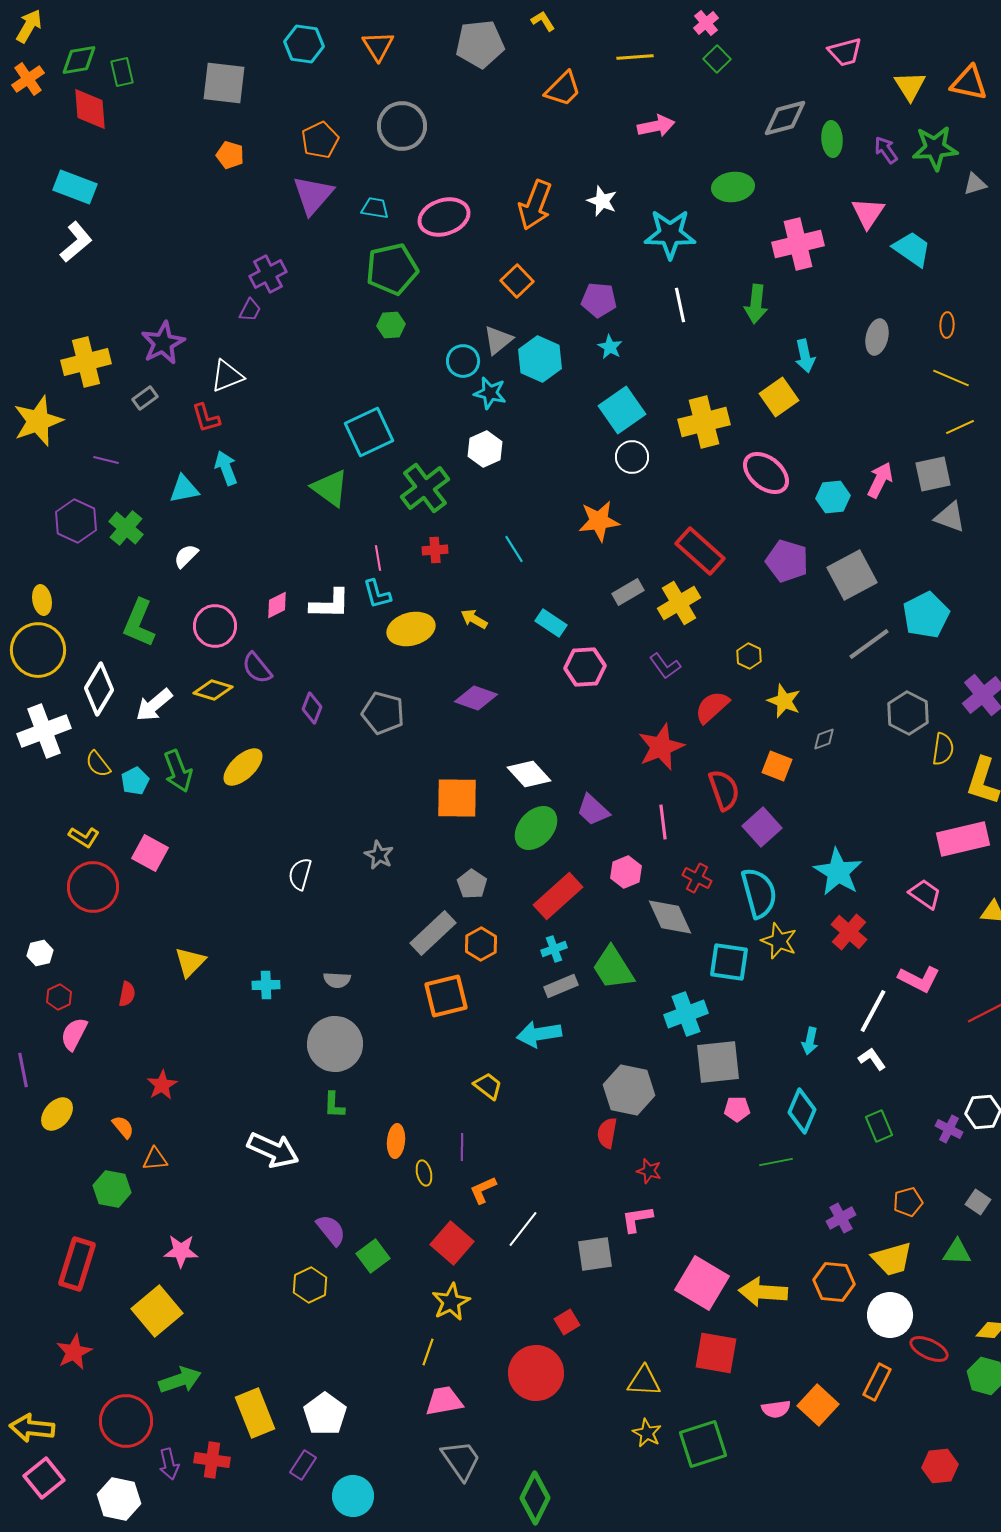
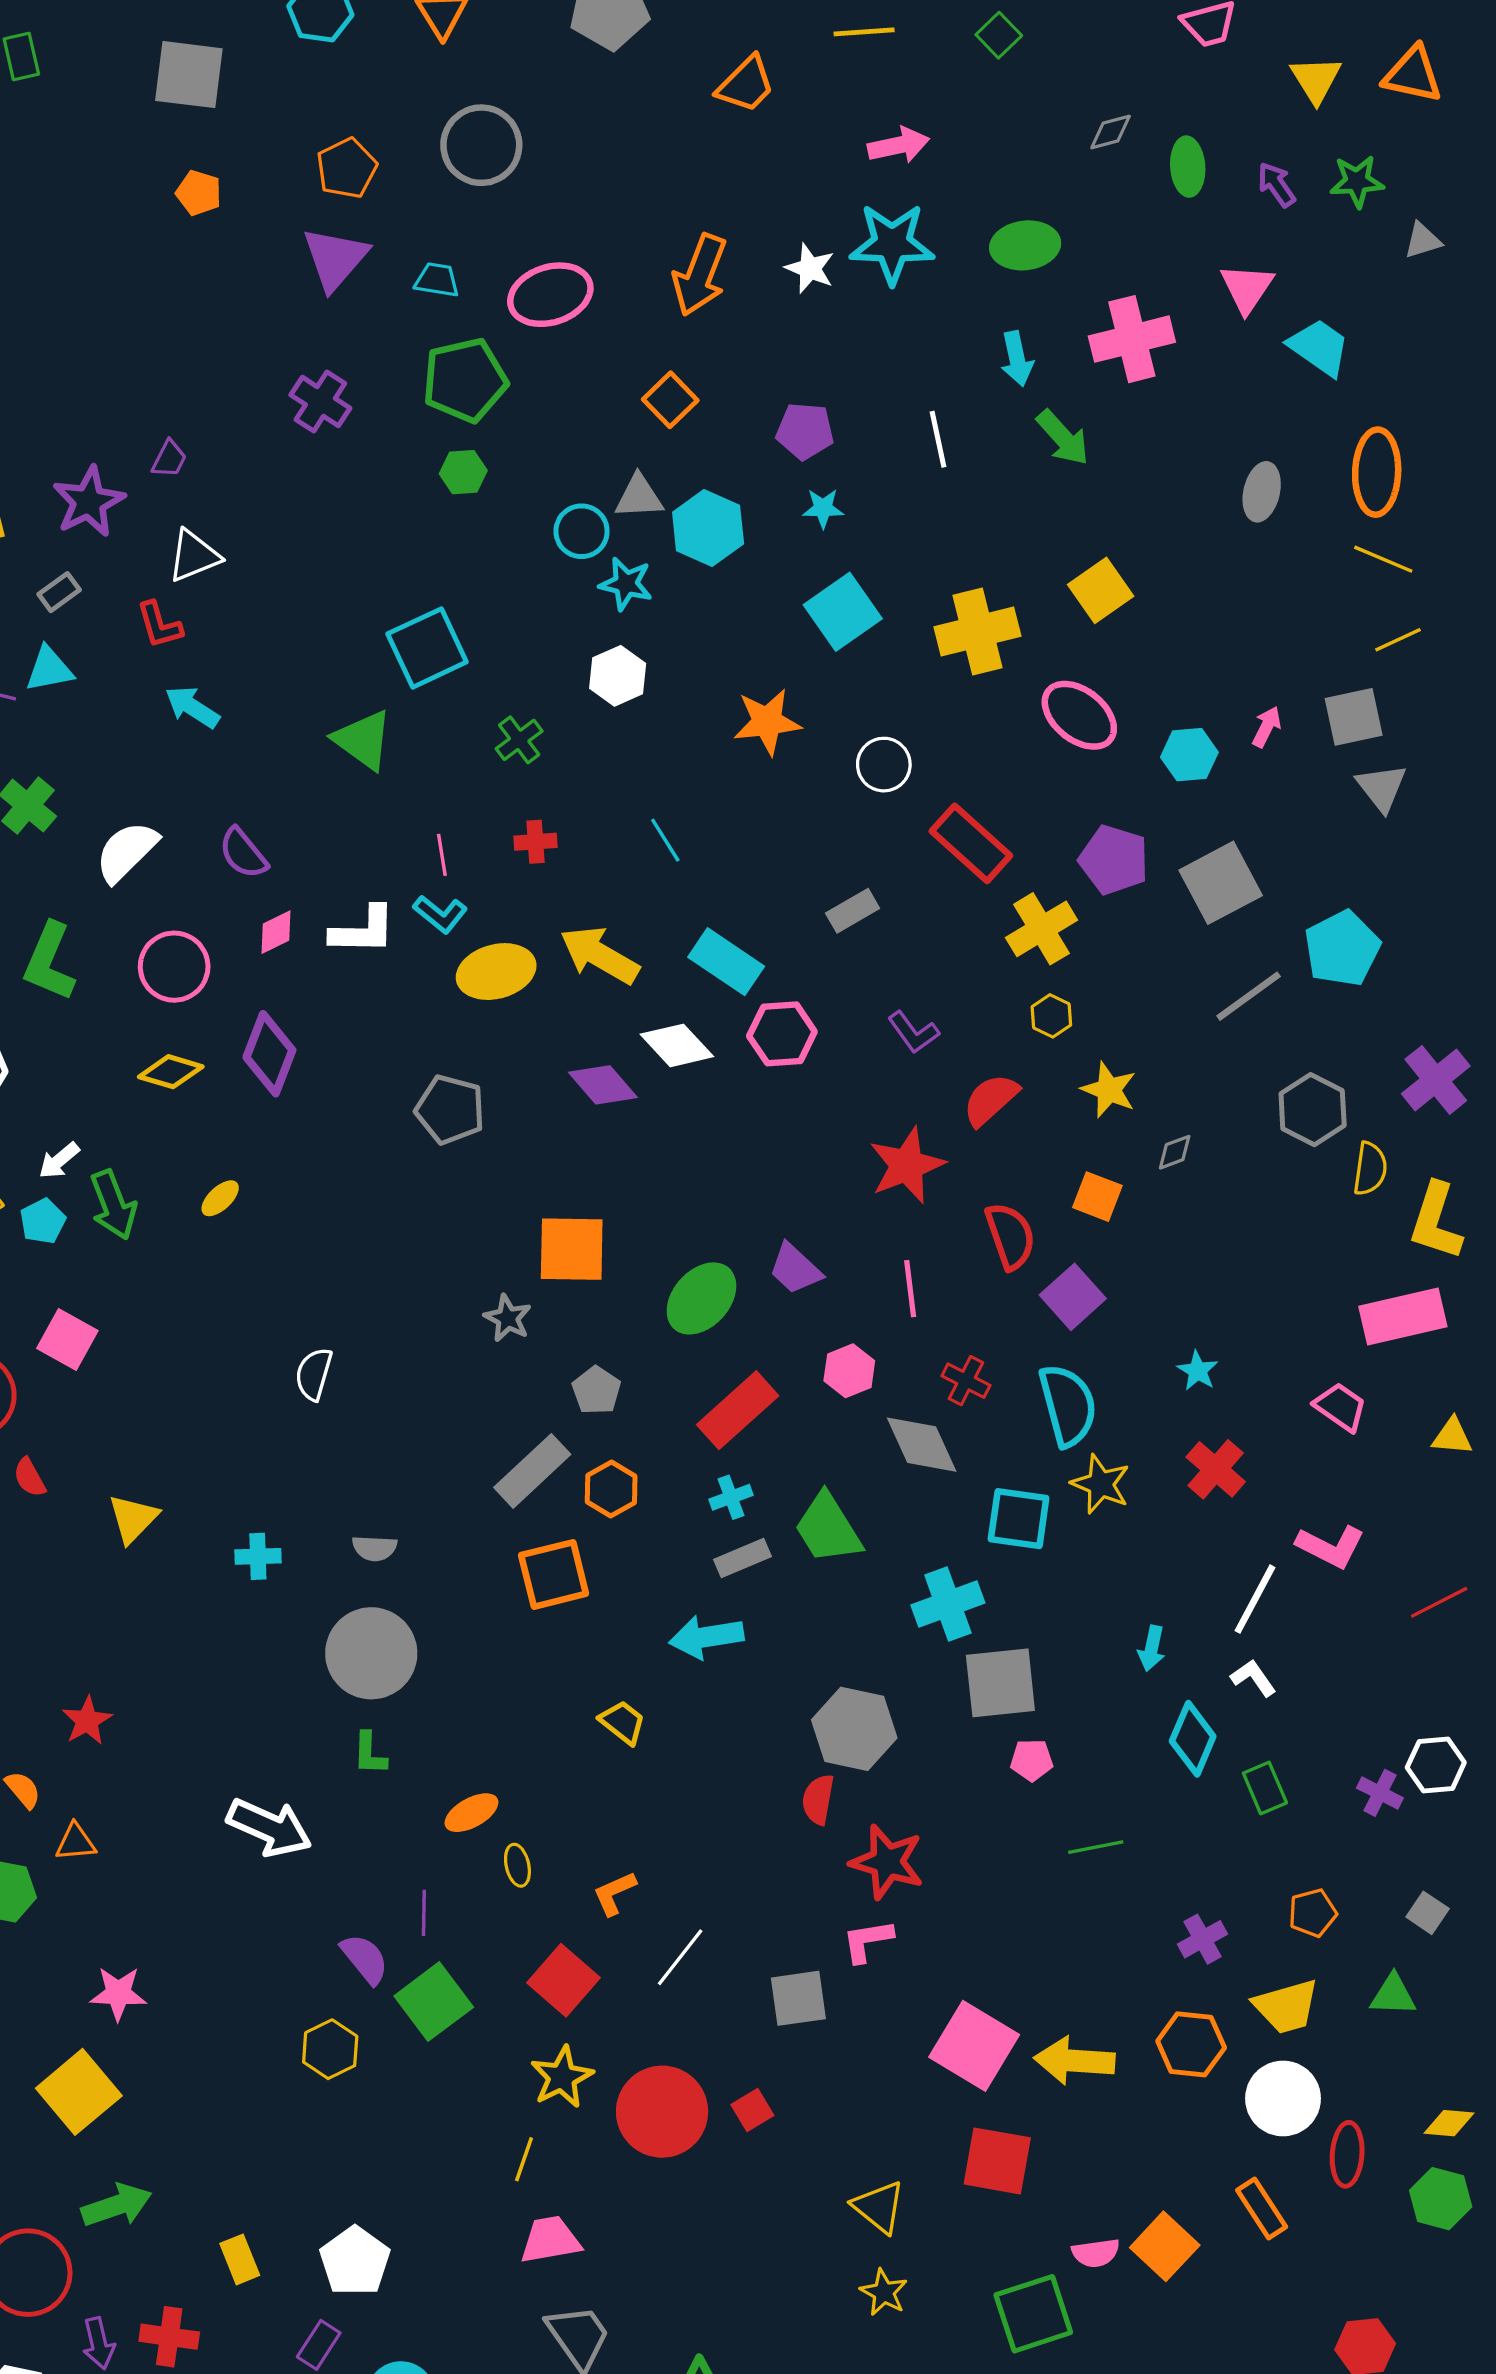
gray diamond: (785, 118) -> (1111, 132), size x0.6
green star: (935, 148) -> (1357, 181), size x0.7
cyan star: (670, 234) -> (892, 244), moved
purple cross: (268, 274) -> (320, 401), moved, turned -30
green arrow: (756, 304) -> (1063, 438), turned -48
purple trapezoid: (250, 310) -> (169, 459), moved
orange ellipse: (947, 325) -> (1377, 472), size x2.0
gray triangle: (498, 340) -> (639, 497), turned 36
cyan star: (610, 347) -> (823, 508), turned -30
cyan arrow: (805, 356) -> (1017, 359), moved
white circle: (632, 457) -> (884, 765), moved
cyan arrow: (226, 468) -> (192, 707), turned -36
pink arrow: (880, 480) -> (1267, 727), size x0.7
green cross: (425, 488) -> (519, 740), size x0.6
cyan triangle: (184, 489) -> (49, 669), moved
gray triangle: (950, 517) -> (1382, 788), turned 32
orange star: (599, 521) -> (767, 722), moved
white semicircle: (186, 556) -> (126, 852), size x1.6
cyan L-shape: (377, 594) -> (440, 914), turned -36
yellow cross: (679, 603) -> (1042, 929), moved
yellow arrow: (474, 619) -> (600, 955), size x1.8
cyan rectangle: (551, 623) -> (726, 962), size x1.4
purple semicircle: (257, 668) -> (243, 853), moved
purple diamond: (476, 698) -> (603, 1085), turned 30
white arrow: (154, 705) -> (59, 1160), moved, size x0.7
purple diamond: (312, 708) -> (269, 1054), moved, size x1.6
yellow ellipse: (243, 767) -> (220, 1198), size x0.6
white diamond: (529, 774) -> (677, 1045), moved
gray star: (379, 855) -> (508, 1318), moved
cyan star: (838, 872) -> (1198, 1371), size x0.5
red semicircle: (127, 994) -> (30, 1478), moved, turned 140
cyan diamond: (802, 1111) -> (1193, 1739), moved
orange ellipse: (396, 1141) -> (471, 1813), turned 56
purple line: (462, 1147) -> (424, 1913), moved
red star: (649, 1171) -> (887, 1862), size x1.8
green square: (373, 1256) -> (434, 2002), size x1.4
red ellipse: (929, 1349) -> (1347, 2154), turned 69
red circle: (536, 1373) -> (662, 2112), moved
yellow triangle: (644, 1381) -> (879, 2207), turned 36
orange rectangle: (877, 1382) -> (1262, 2209), turned -60
yellow rectangle: (255, 1413) -> (240, 2259), size x0.6
green square: (703, 1444) -> (1033, 2314), moved

